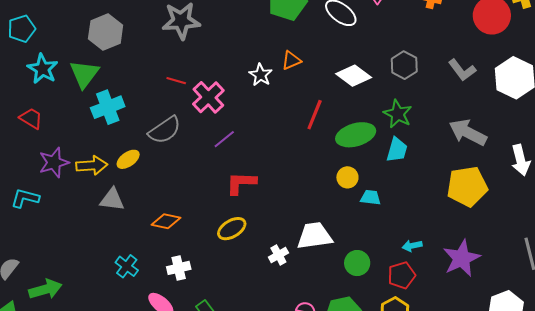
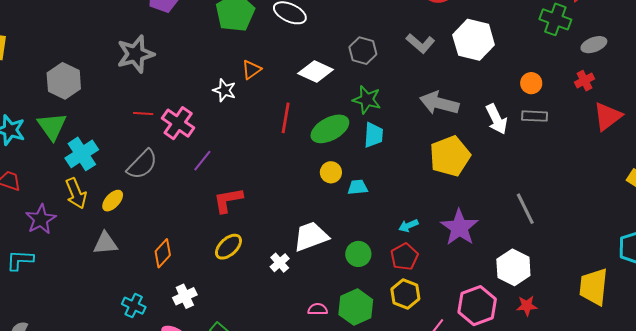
yellow arrow: (92, 165) -> (76, 193), moved, turned 84
orange diamond: (166, 221) -> (163, 253), turned -48

